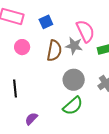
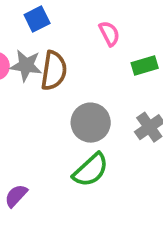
pink semicircle: (85, 31) -> (109, 34), size x0.6
gray star: (74, 46) -> (26, 65), moved

